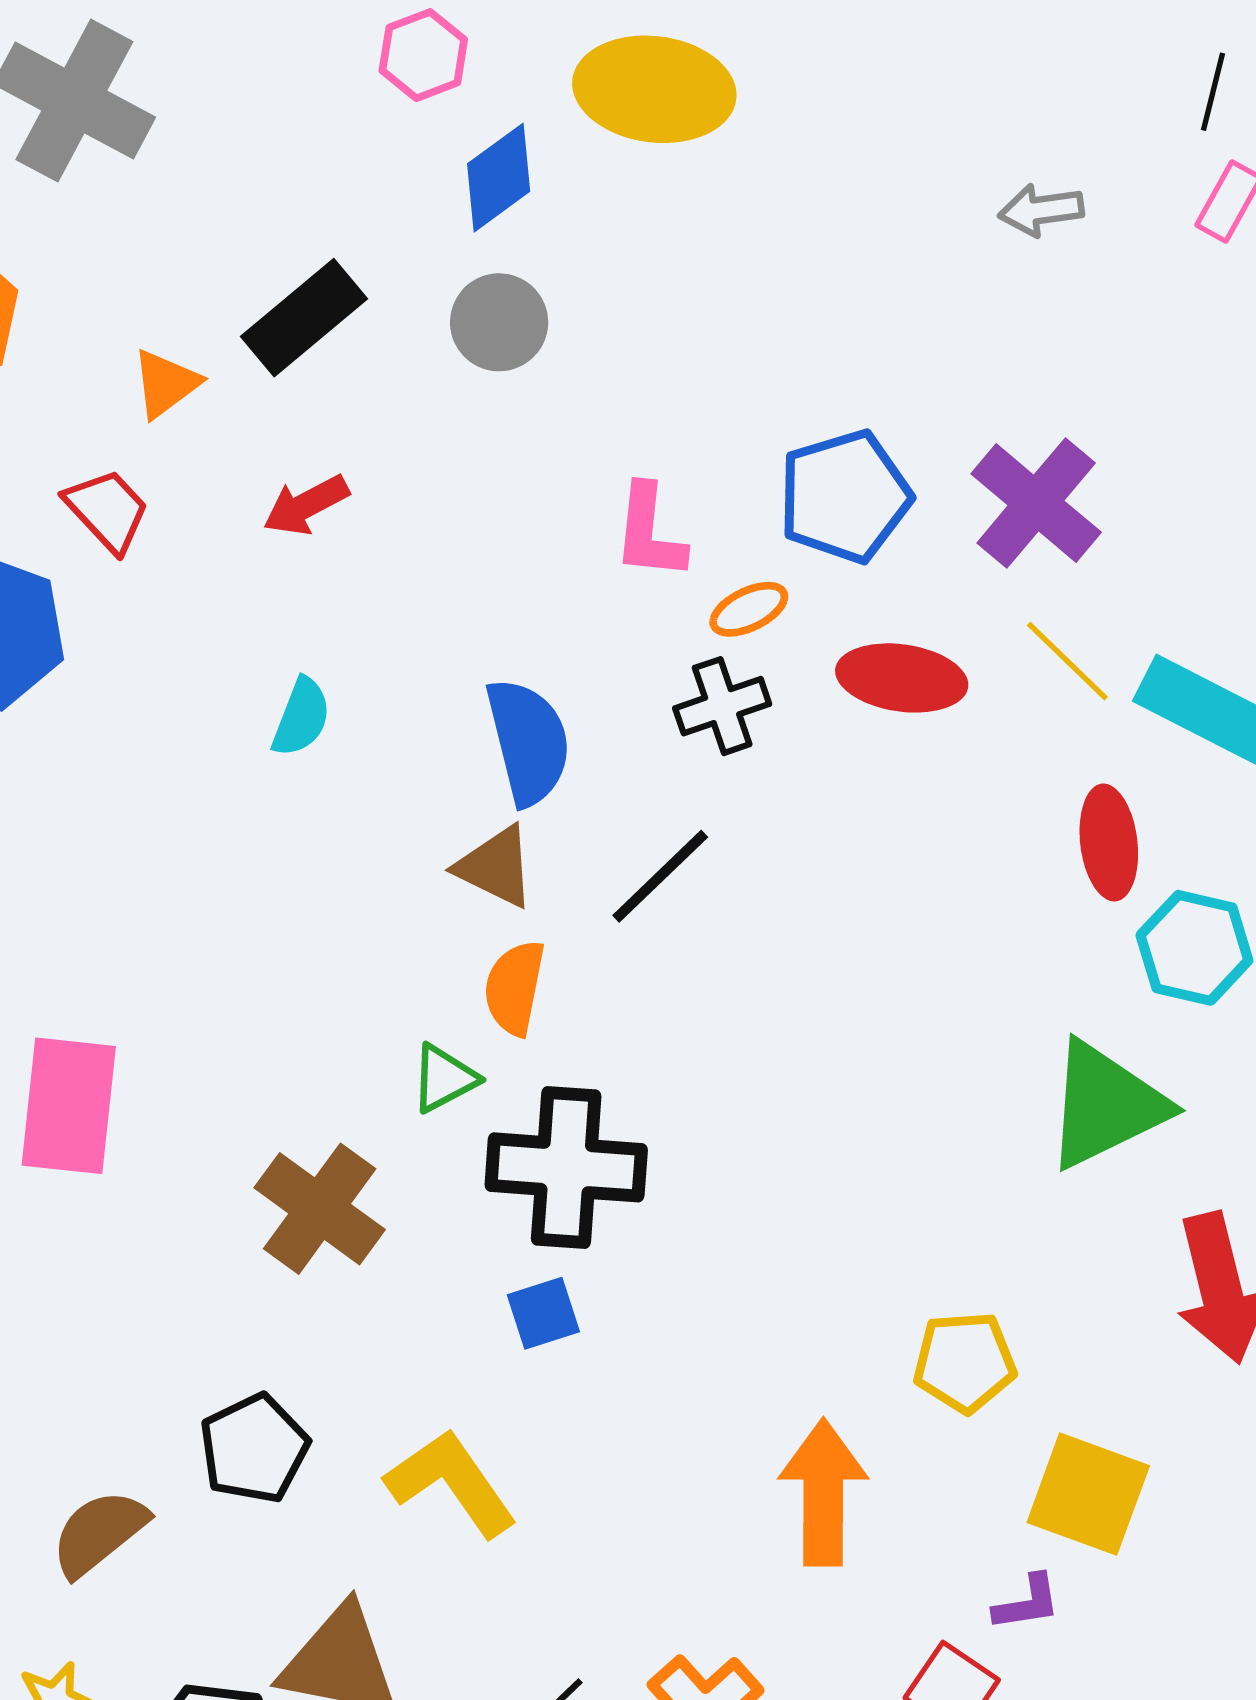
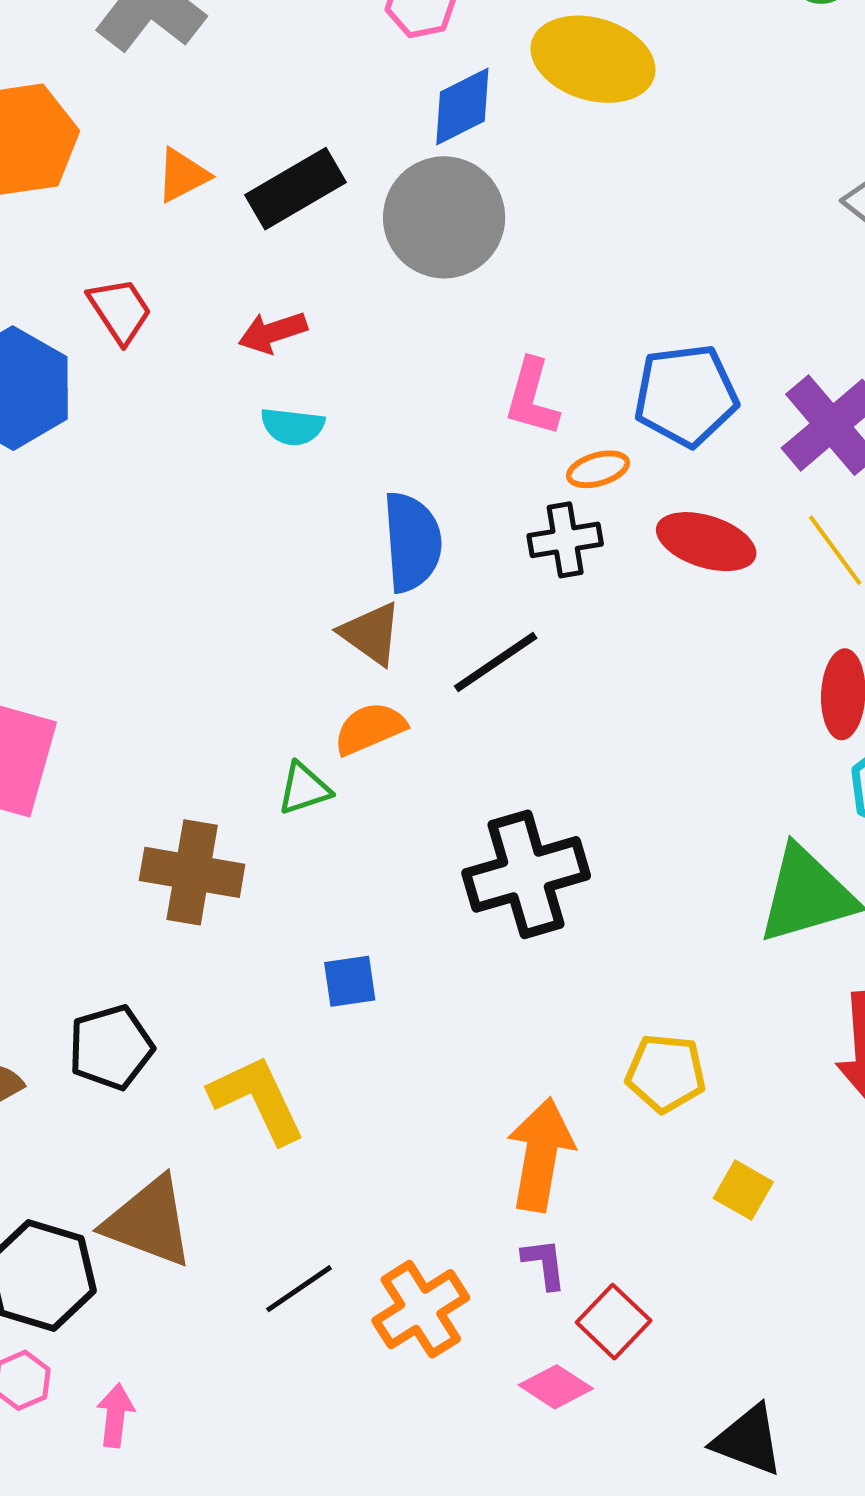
gray circle: (499, 322) -> (444, 217), size x1.6
orange triangle: (166, 384) -> (183, 175), moved
cyan semicircle: (301, 717) -> (292, 427), moved, turned 66
orange semicircle: (515, 988) -> (370, 729), turned 46
black cross: (566, 1167) -> (526, 874), moved, turned -30
brown cross: (320, 1209) -> (192, 872), turned -36
yellow square: (1088, 1494) -> (743, 1190), size x0.6
purple L-shape: (1027, 1603) -> (544, 1264), moved, turned -98

